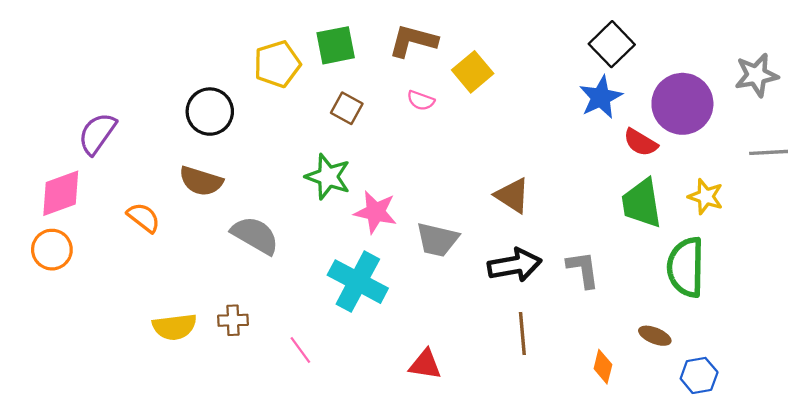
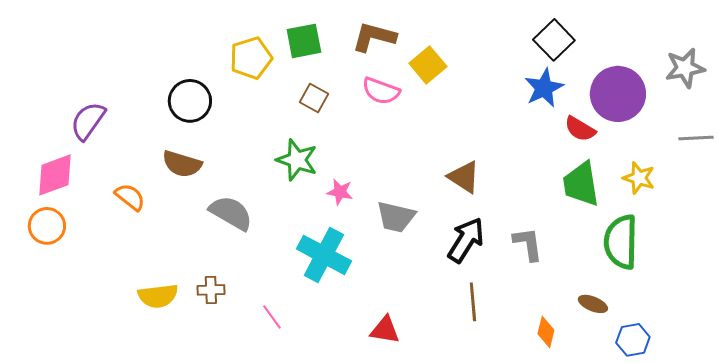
pink semicircle: (421, 100) -> (381, 91), size x1.5
pink star: (375, 212) -> (340, 192), size x0.7
black arrow: (515, 265) -> (466, 240), turned -48

